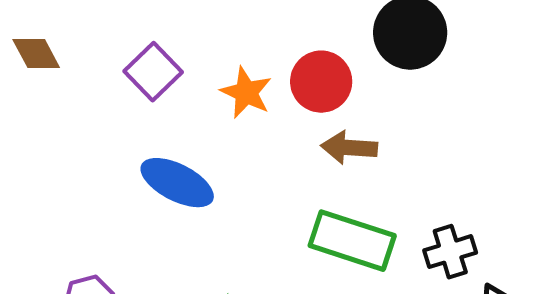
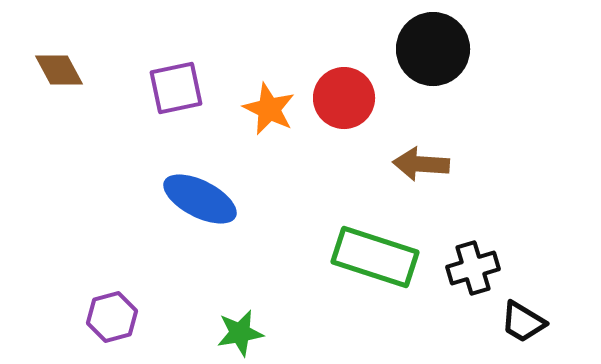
purple square: (153, 72) -> (176, 88), turned 32
brown arrow: (349, 148) -> (421, 164), moved

